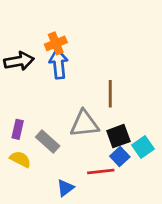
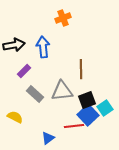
orange cross: (56, 43) -> (63, 18), moved
purple rectangle: (18, 129) -> (24, 71), moved, turned 32
gray rectangle: (48, 142) -> (35, 94), moved
blue square: (120, 157) -> (88, 115), size x1.5

